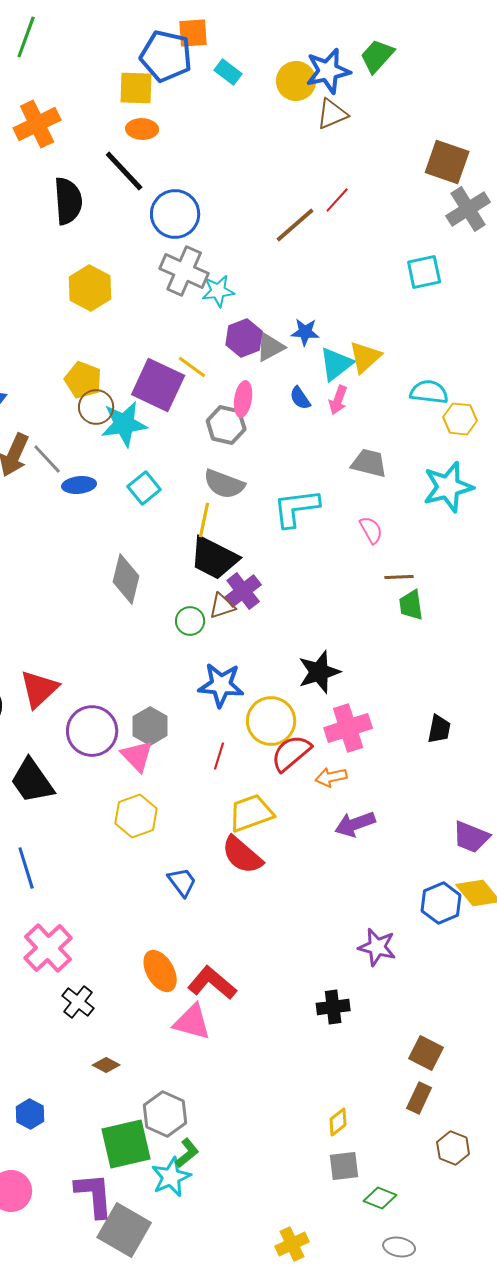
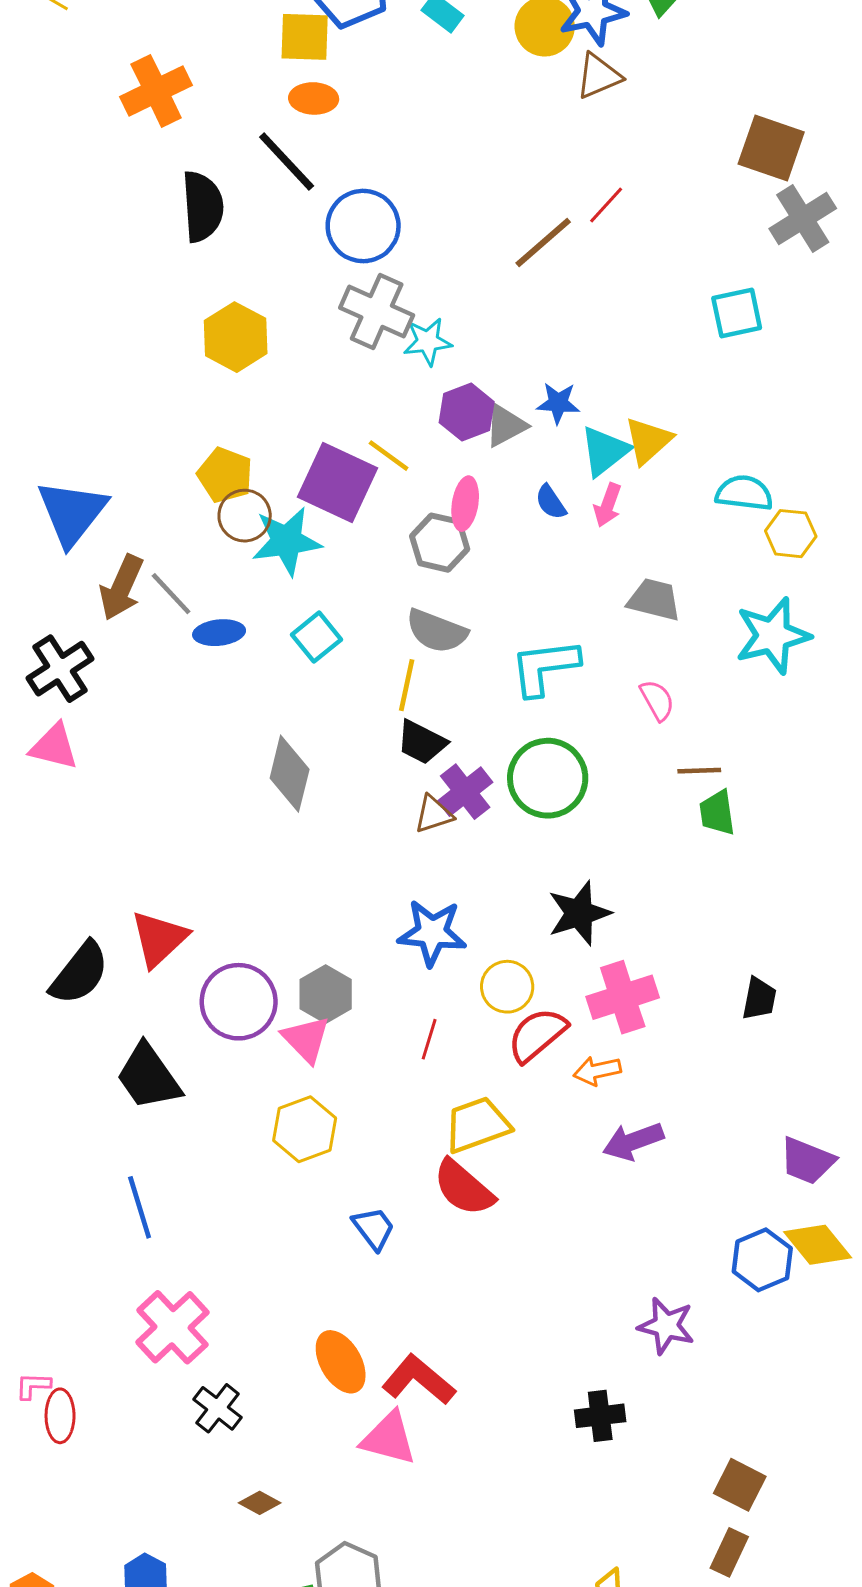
black trapezoid: (214, 558) -> (422, 742), size x0.7
green circle: (190, 621) -> (548, 778), moved, size x1.8
yellow circle: (271, 721) -> (507, 987), size x0.7

